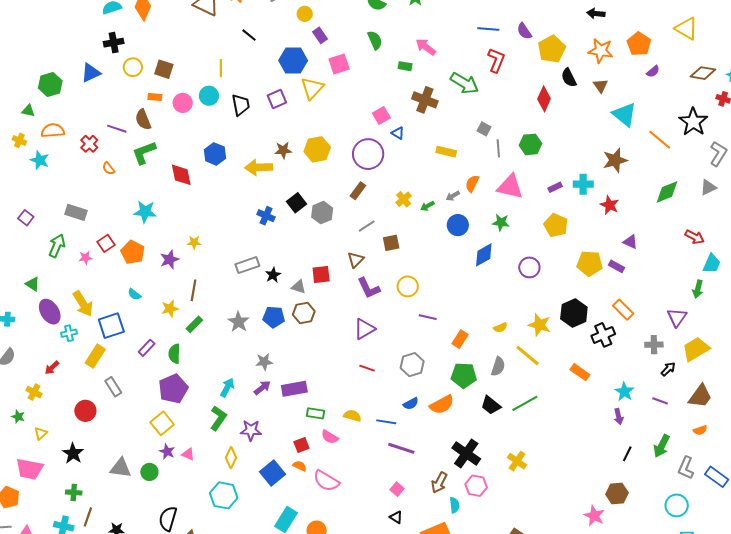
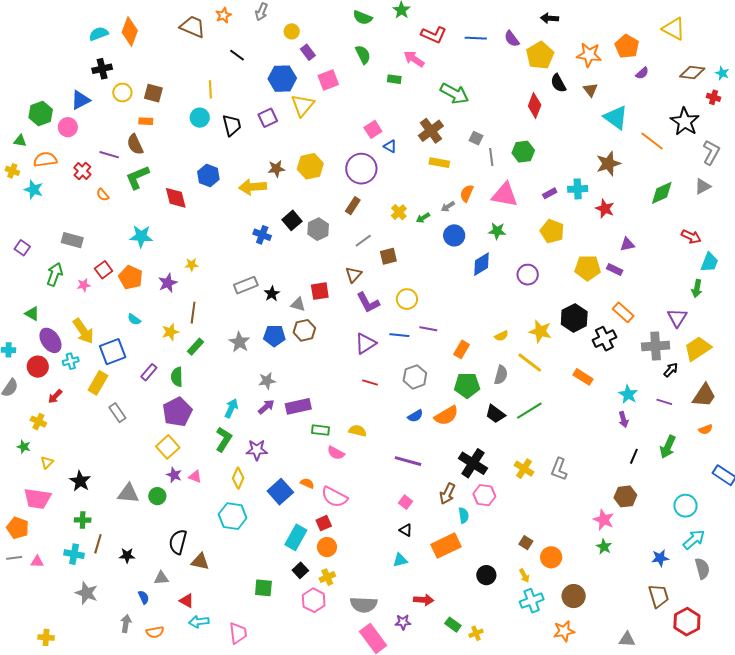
black arrow: (596, 14) -> (550, 18), moved
red L-shape: (496, 60) -> (434, 35), moved, turned 95
brown cross: (425, 100) -> (431, 131), moved, turned 35
pink circle: (183, 103) -> (68, 127), moved
purple triangle: (630, 242) -> (627, 244), turned -35
gray cross: (654, 345) -> (656, 346), size x1.5
red circle: (85, 411) -> (38, 367), moved
blue line: (386, 422) -> (399, 335), moved
red square: (301, 445) -> (324, 523), moved
gray L-shape: (686, 468) -> (559, 469), moved

